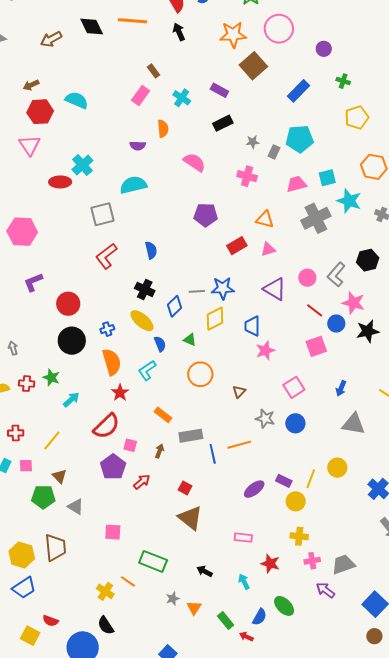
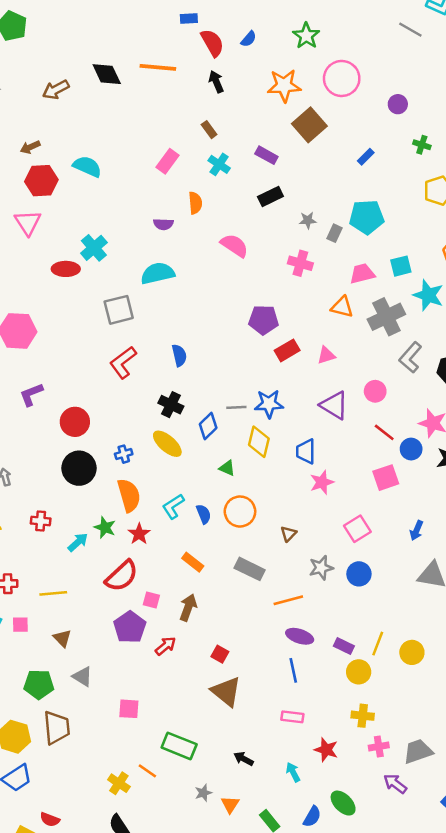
brown rectangle: (154, 71) -> (209, 130), moved
blue rectangle: (299, 91) -> (366, 157), size x0.6
purple pentagon: (206, 215) -> (263, 320), moved
orange triangle: (265, 219) -> (342, 307), moved
gray L-shape: (336, 274) -> (410, 357), moved
yellow diamond: (215, 319) -> (259, 442), turned -50
blue semicircle: (160, 344) -> (204, 514), moved
green star: (51, 377) -> (105, 528), moved
red cross: (27, 384) -> (41, 521), moved
gray star: (265, 419) -> (321, 568), turned -30
gray rectangle: (191, 436) -> (250, 569), moved, turned 35
yellow line: (52, 441) -> (53, 593), turned 45
brown arrow: (159, 451) -> (188, 608), size x1.5
blue line: (213, 454) -> (293, 670), moved
yellow circle: (337, 468) -> (412, 652), moved
purple ellipse: (254, 489) -> (300, 636), moved, turned 55
green pentagon: (43, 497) -> (39, 684), moved

